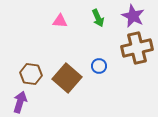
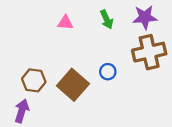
purple star: (133, 16) -> (145, 17), turned -30

